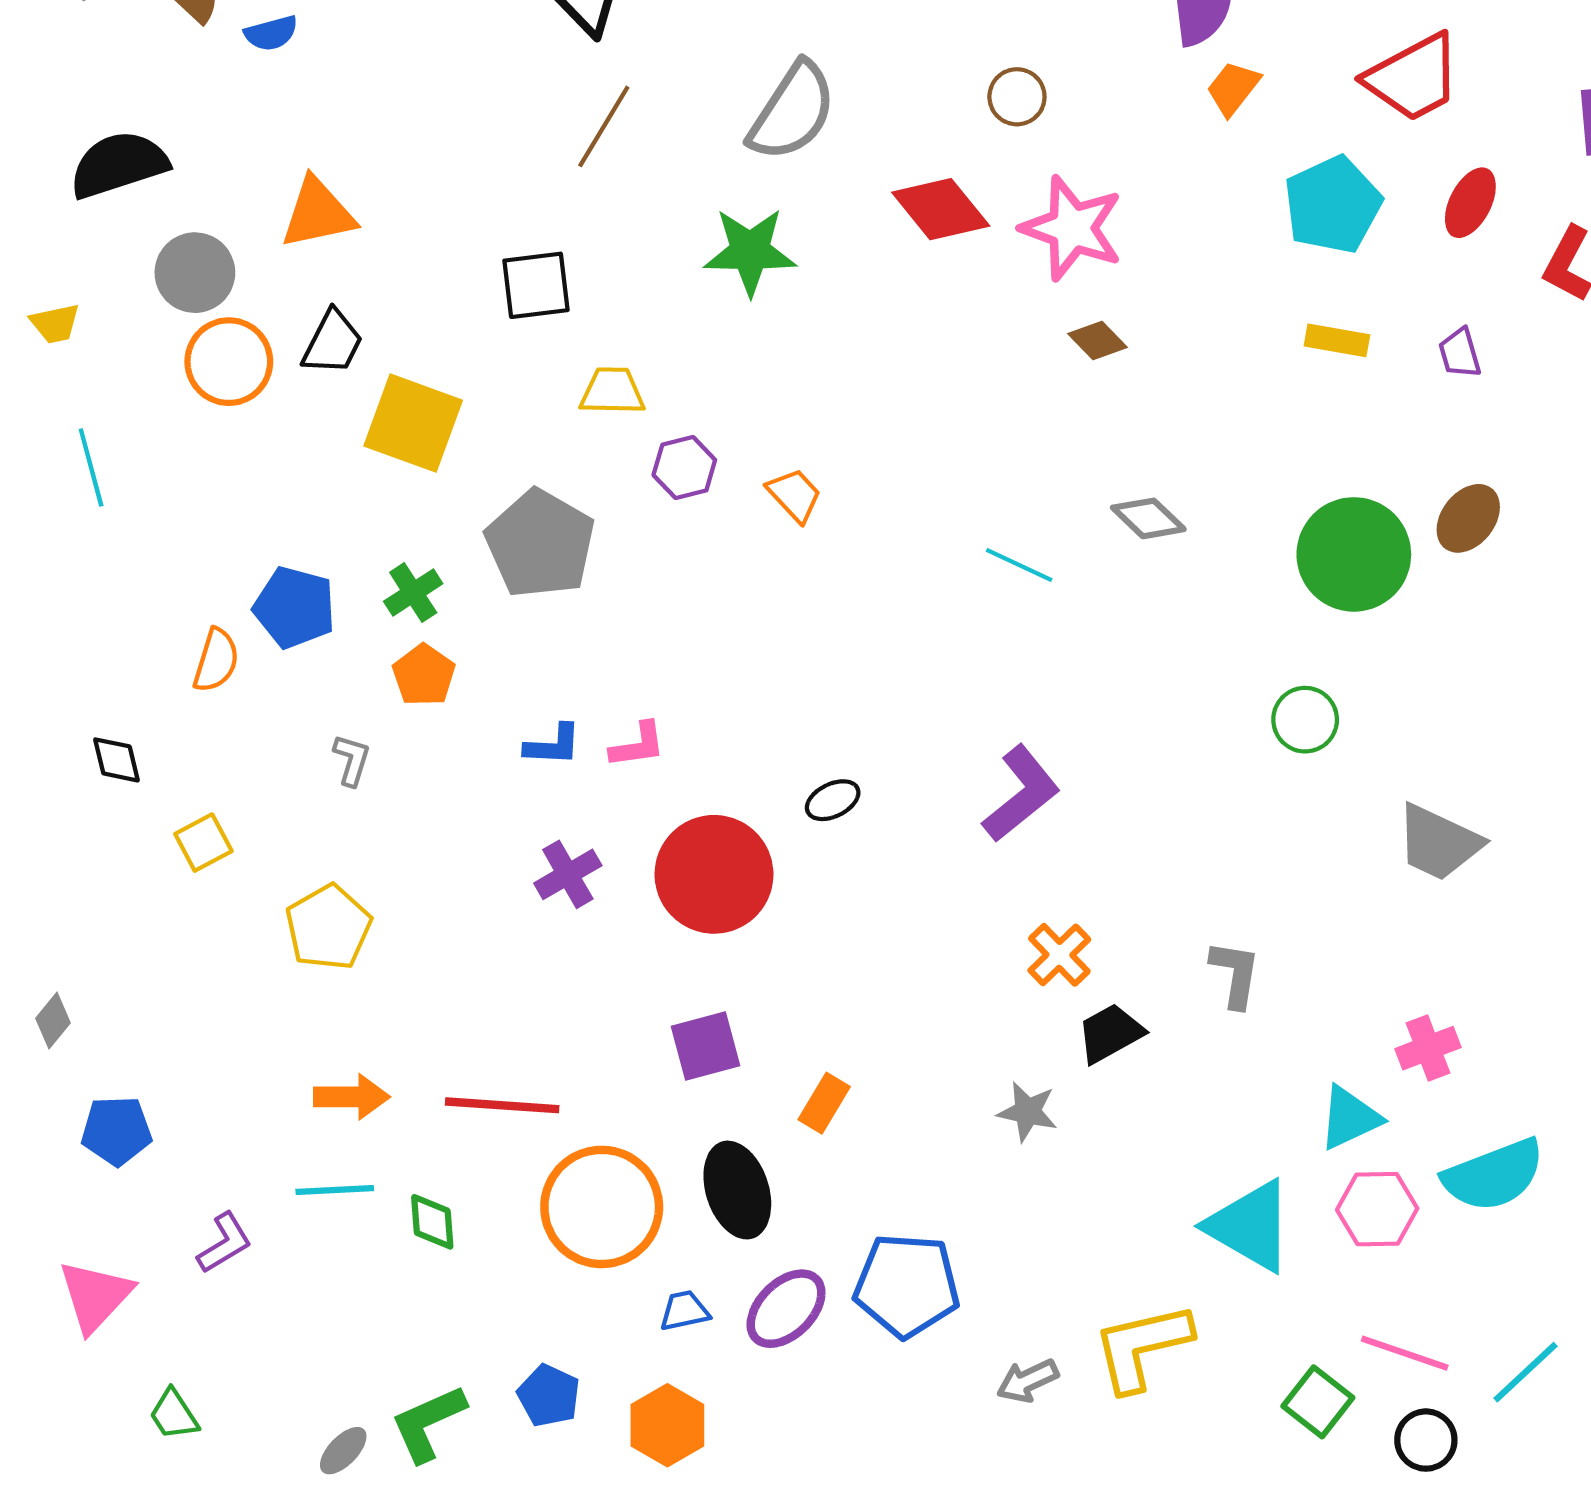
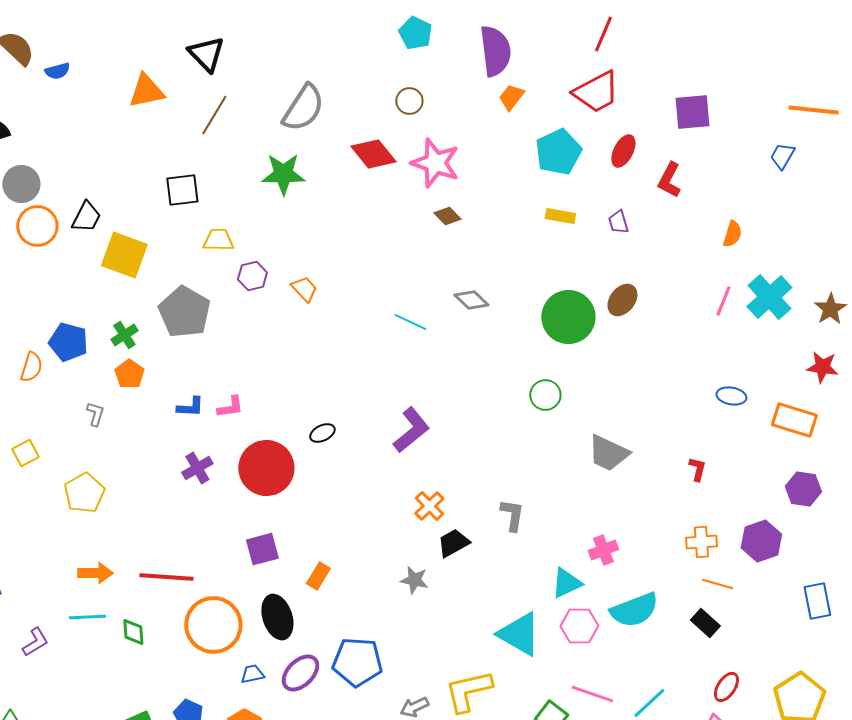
orange triangle: (318, 213) -> (146, 91), moved

